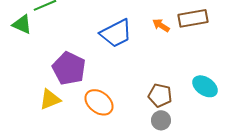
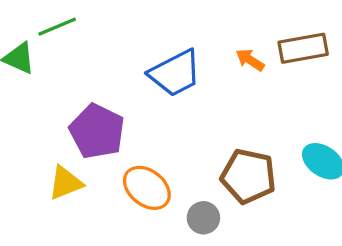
brown pentagon: (160, 95) -> (248, 176), size x1.4
gray circle: (161, 120) -> (203, 218), moved

